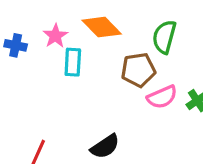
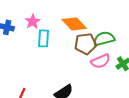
orange diamond: (102, 27) -> (74, 24), moved
green semicircle: (164, 37) -> (104, 39), moved, turned 60

